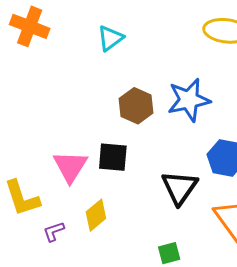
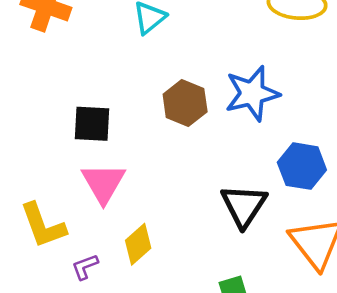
black square: (113, 157) -> (92, 124), moved

